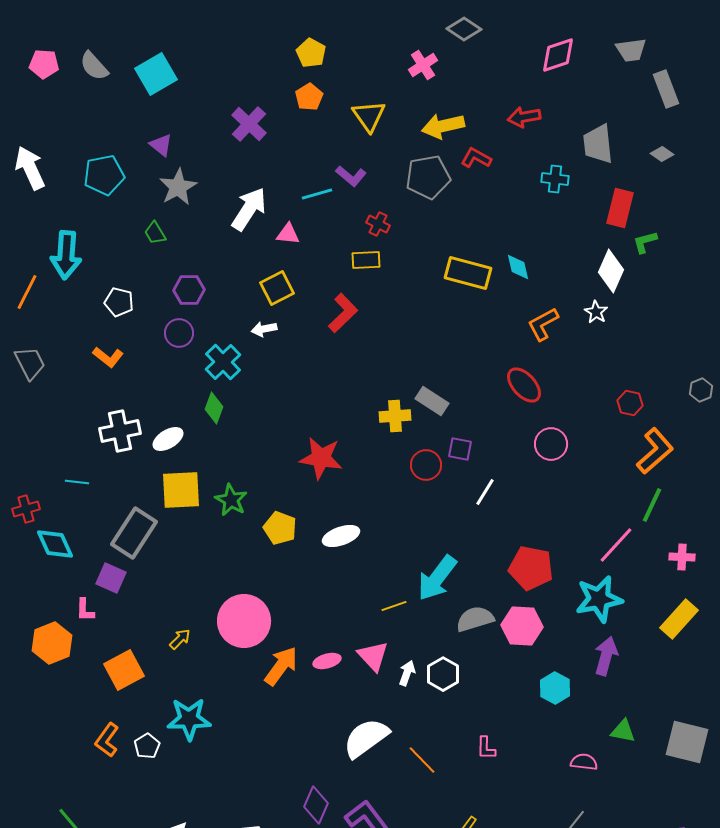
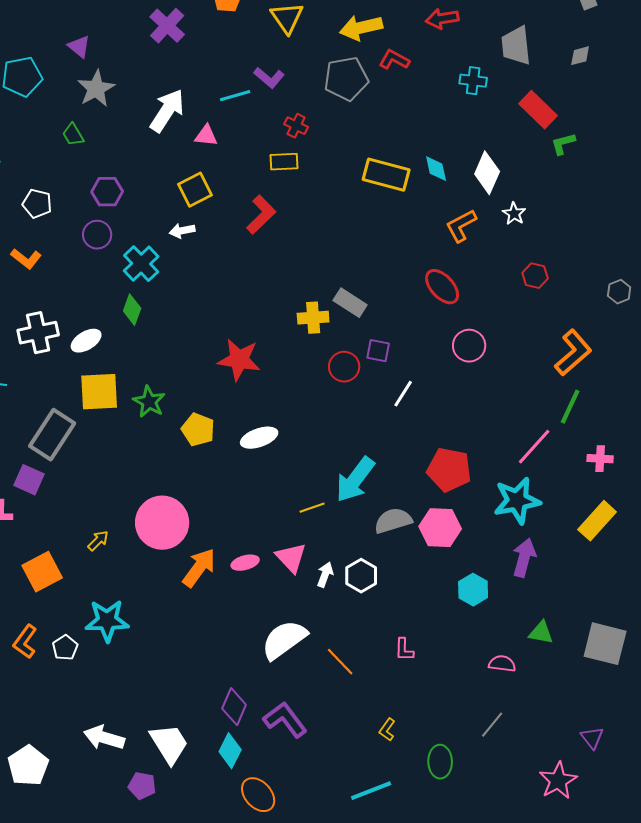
gray diamond: (662, 154) -> (580, 56), turned -50
red rectangle: (620, 208) -> (538, 110), turned -60
white diamond: (611, 271) -> (487, 173), moved
red hexagon: (630, 403) -> (535, 276), moved

